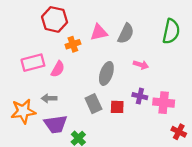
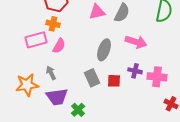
orange cross: (73, 44) -> (53, 24), moved, turned 32
pink arrow: (141, 65) -> (136, 42), size x1.5
gray arrow: (49, 98) -> (51, 73), turned 64

